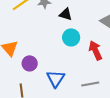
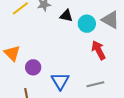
cyan circle: (71, 37) -> (87, 24), moved

